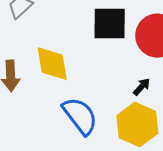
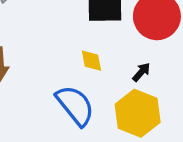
yellow diamond: (52, 64) -> (91, 61), moved, size x0.6

